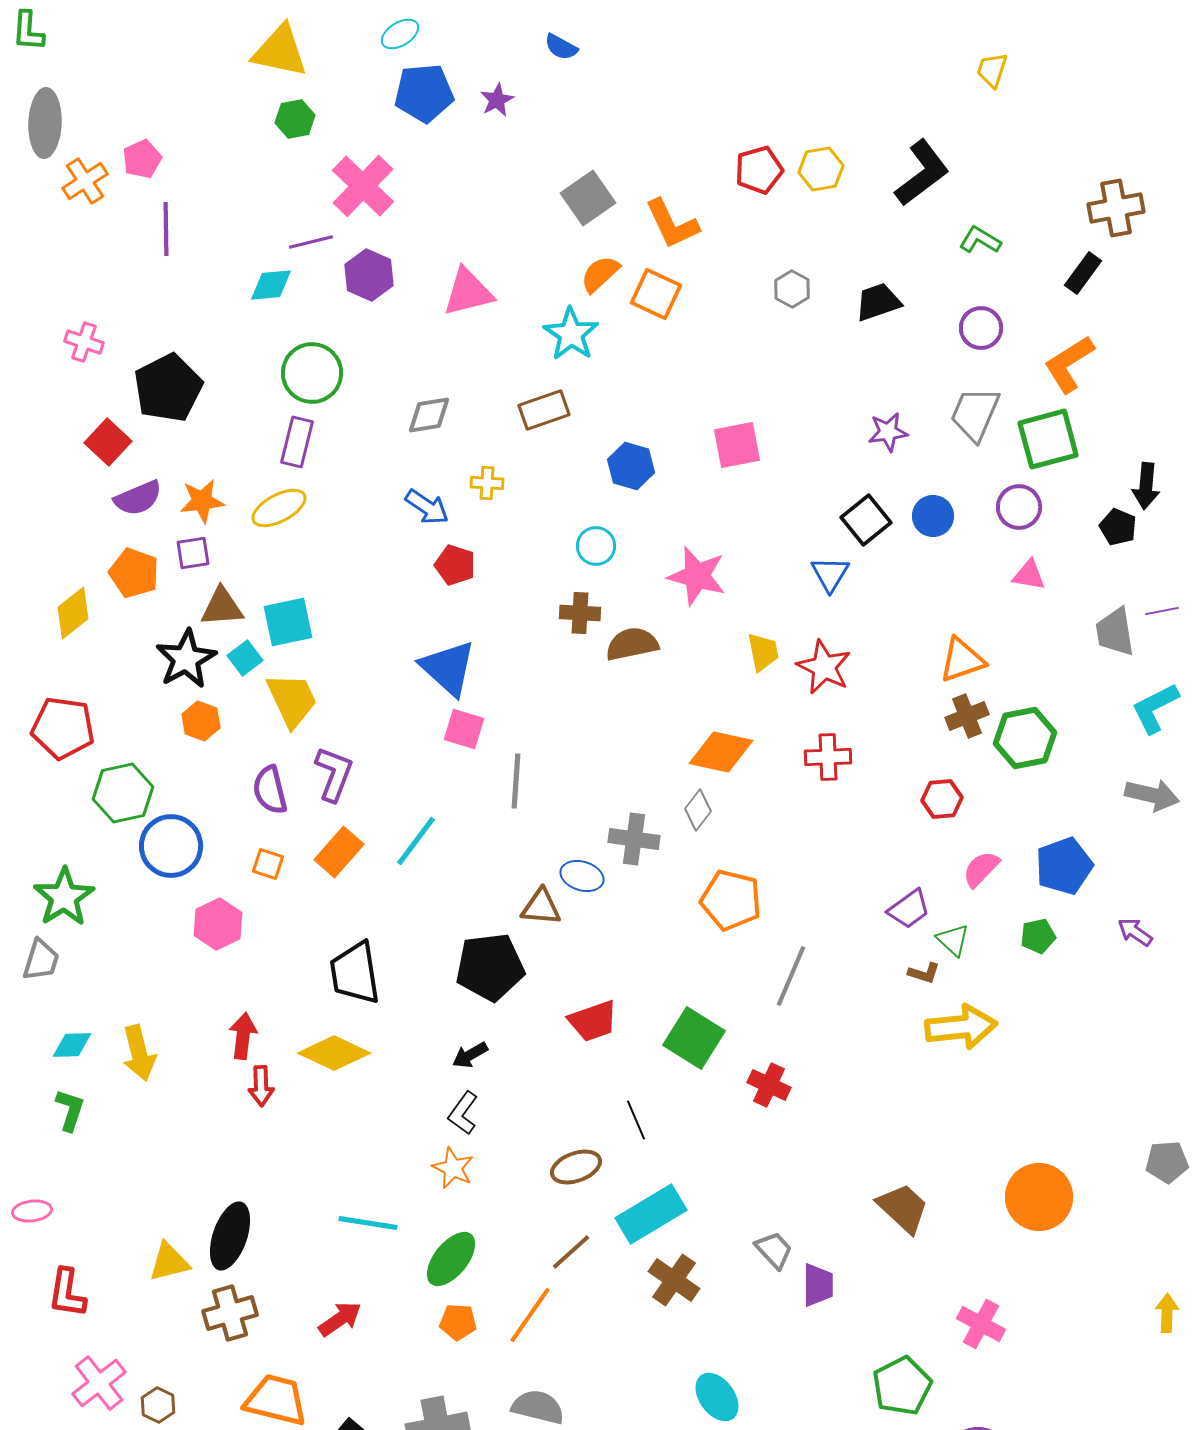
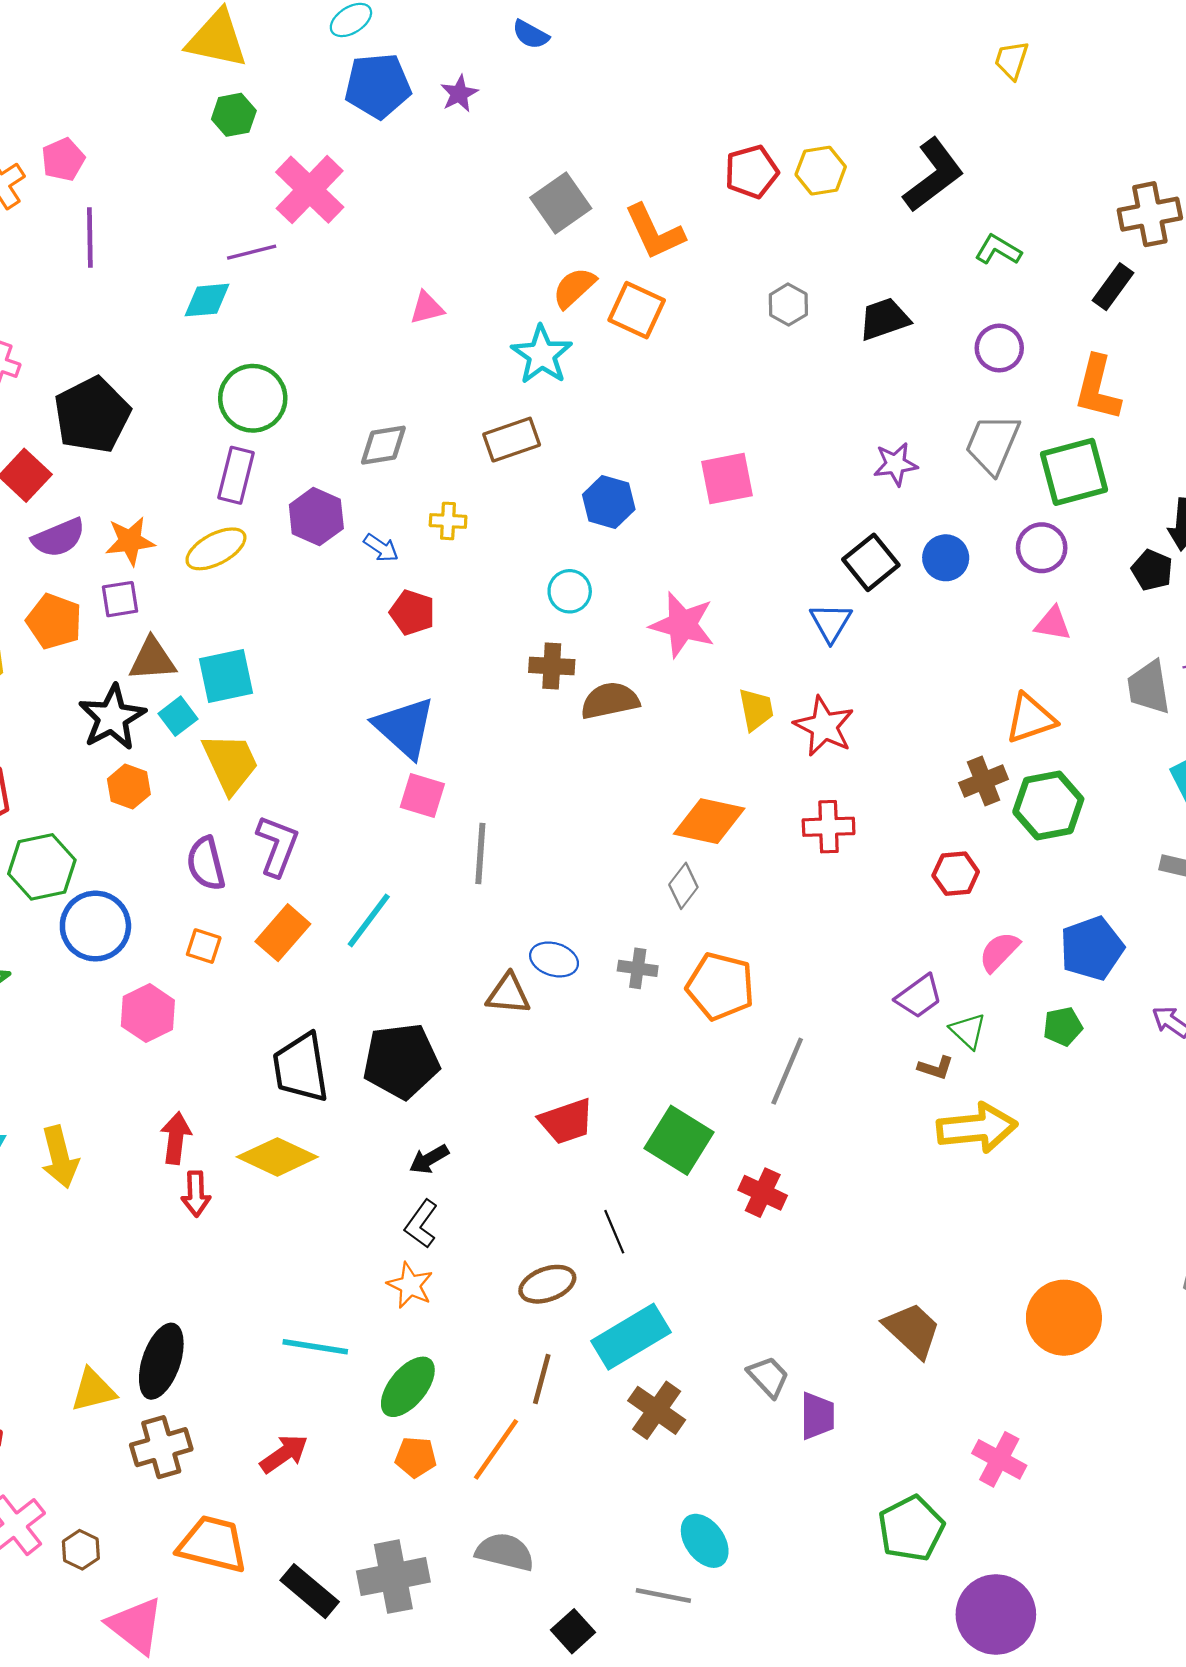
purple hexagon: (369, 275) -> (316, 517), moved
pink triangle: (468, 292) -> (427, 308), size x0.6
orange L-shape: (1069, 364) -> (1097, 388), turned -44
blue arrow: (427, 507) -> (381, 548), size x0.7
orange triangle: (962, 660) -> (1030, 718), moved
gray cross: (634, 839) -> (638, 968), moved, size x0.7
black pentagon: (490, 967) -> (401, 1061), moved
brown line: (571, 1252) -> (542, 1379), turned -33

